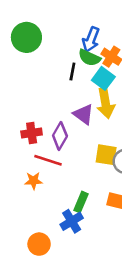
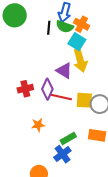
black line: (72, 72) -> (49, 28), moved
red line: (48, 160) -> (61, 97), moved
orange star: (33, 181) -> (38, 125), moved
green rectangle: (81, 202) -> (68, 139), turned 42

